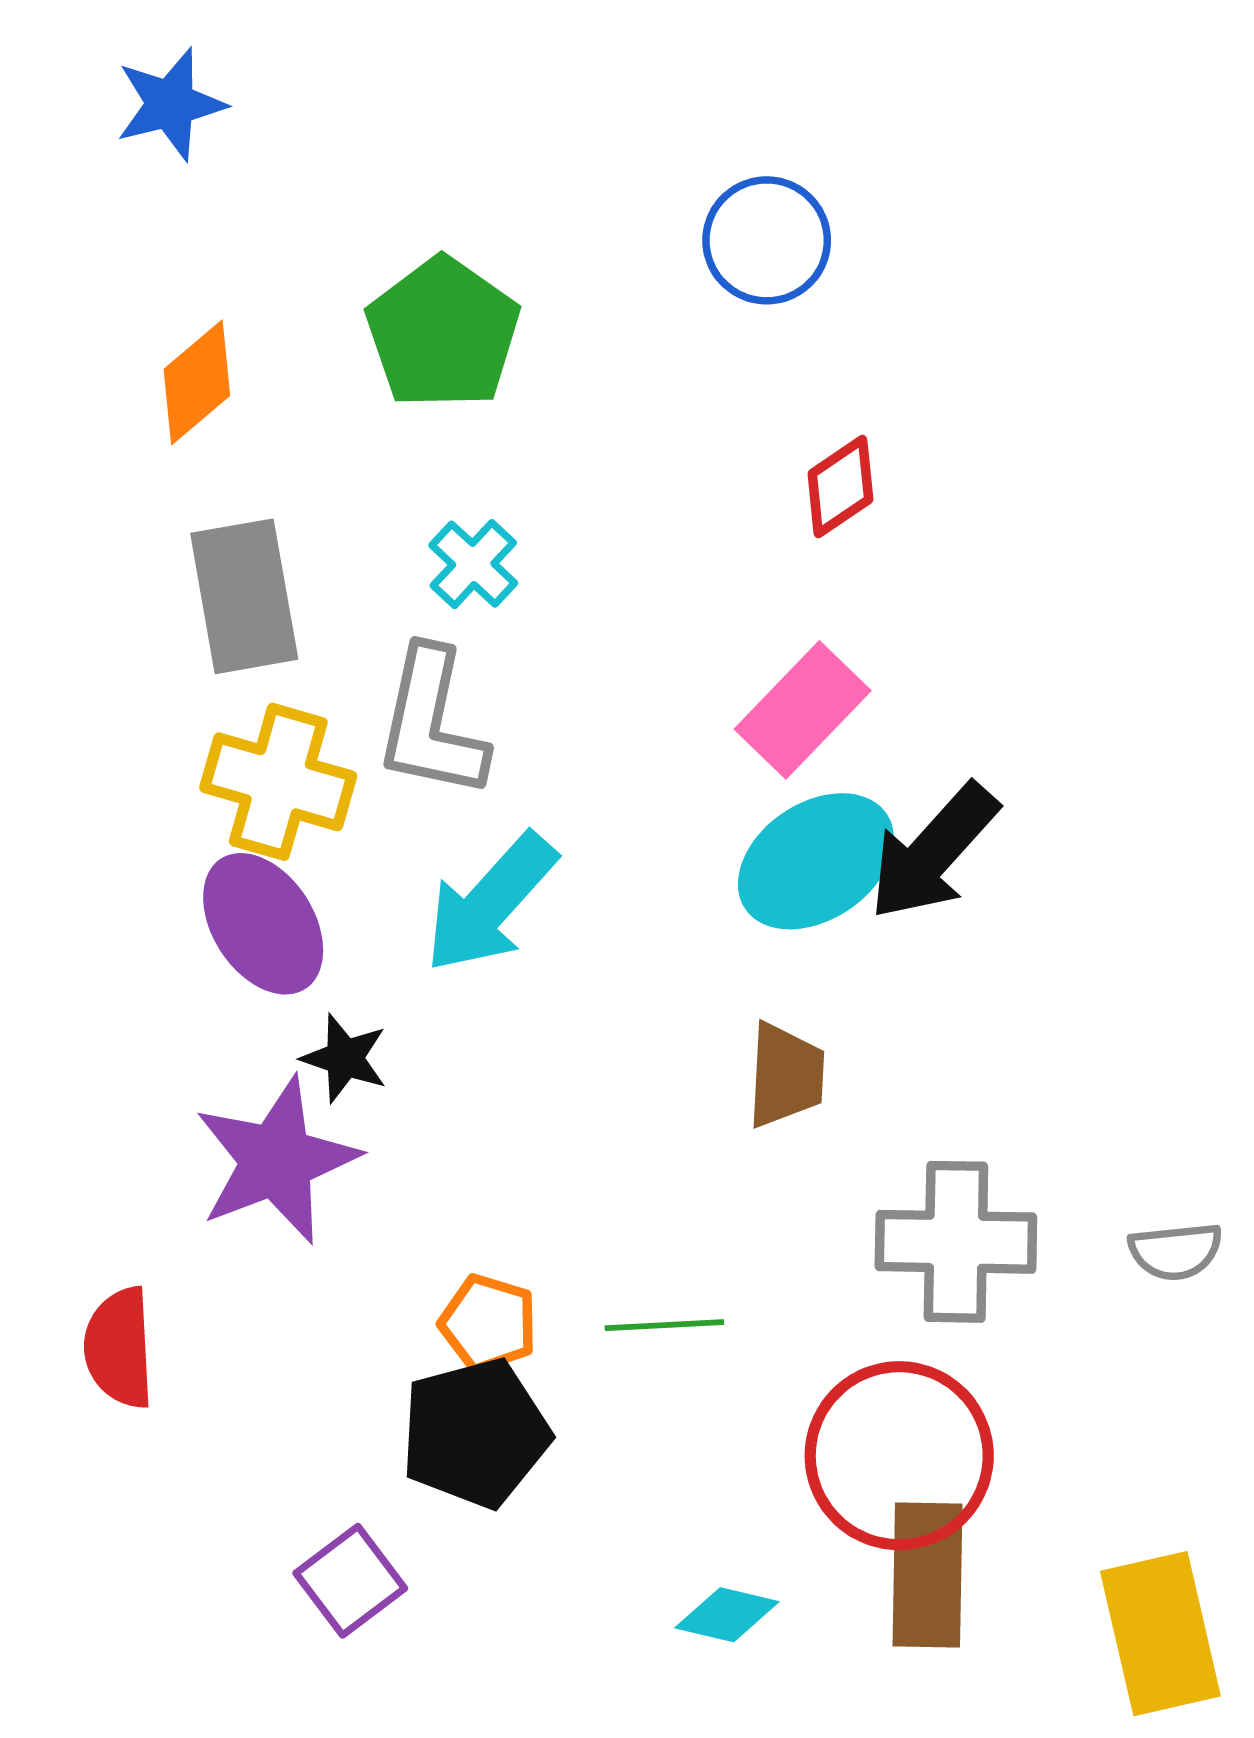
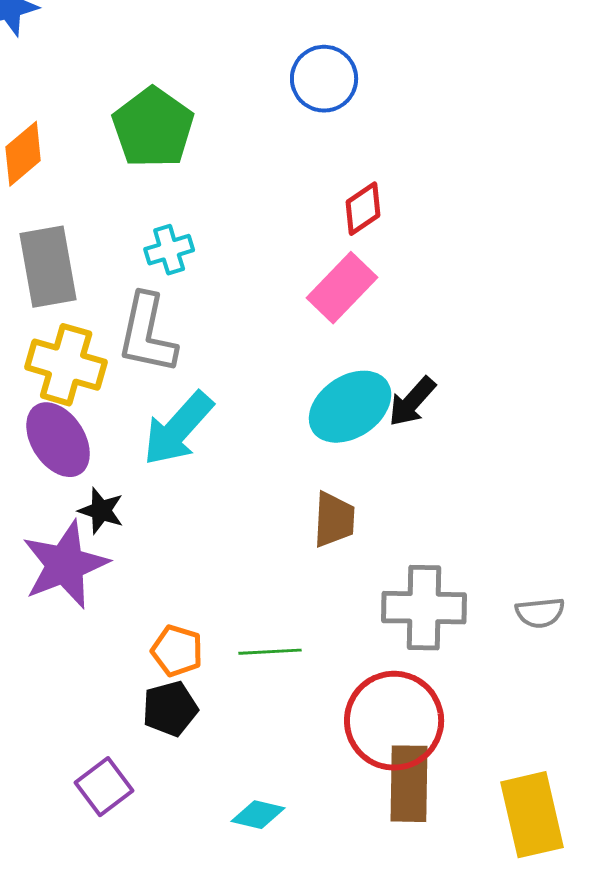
cyan cross: (473, 564) -> (169, 250), turned 30
pink rectangle: (803, 710) -> (342, 288), moved
black arrow: (933, 852) -> (412, 402), size x0.7
black pentagon: (475, 1433) -> (170, 709), size x0.7
cyan diamond: (727, 1615) -> (258, 815), moved

